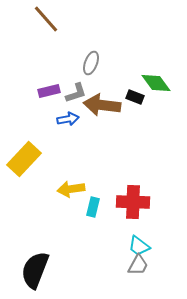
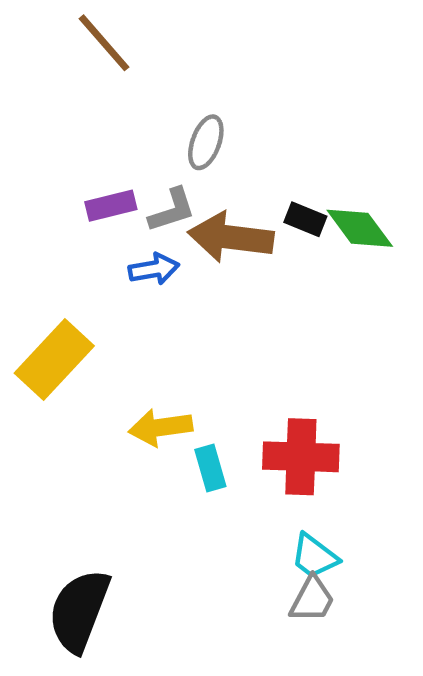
green diamond: (156, 83) -> (360, 228), moved
cyan rectangle: (93, 207) -> (210, 468), turned -30

